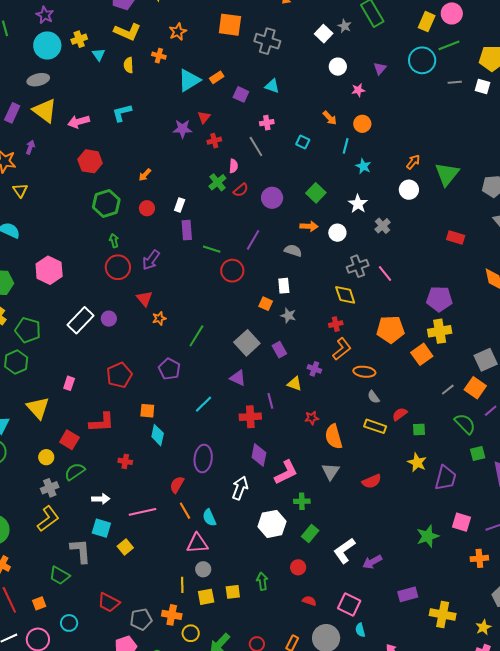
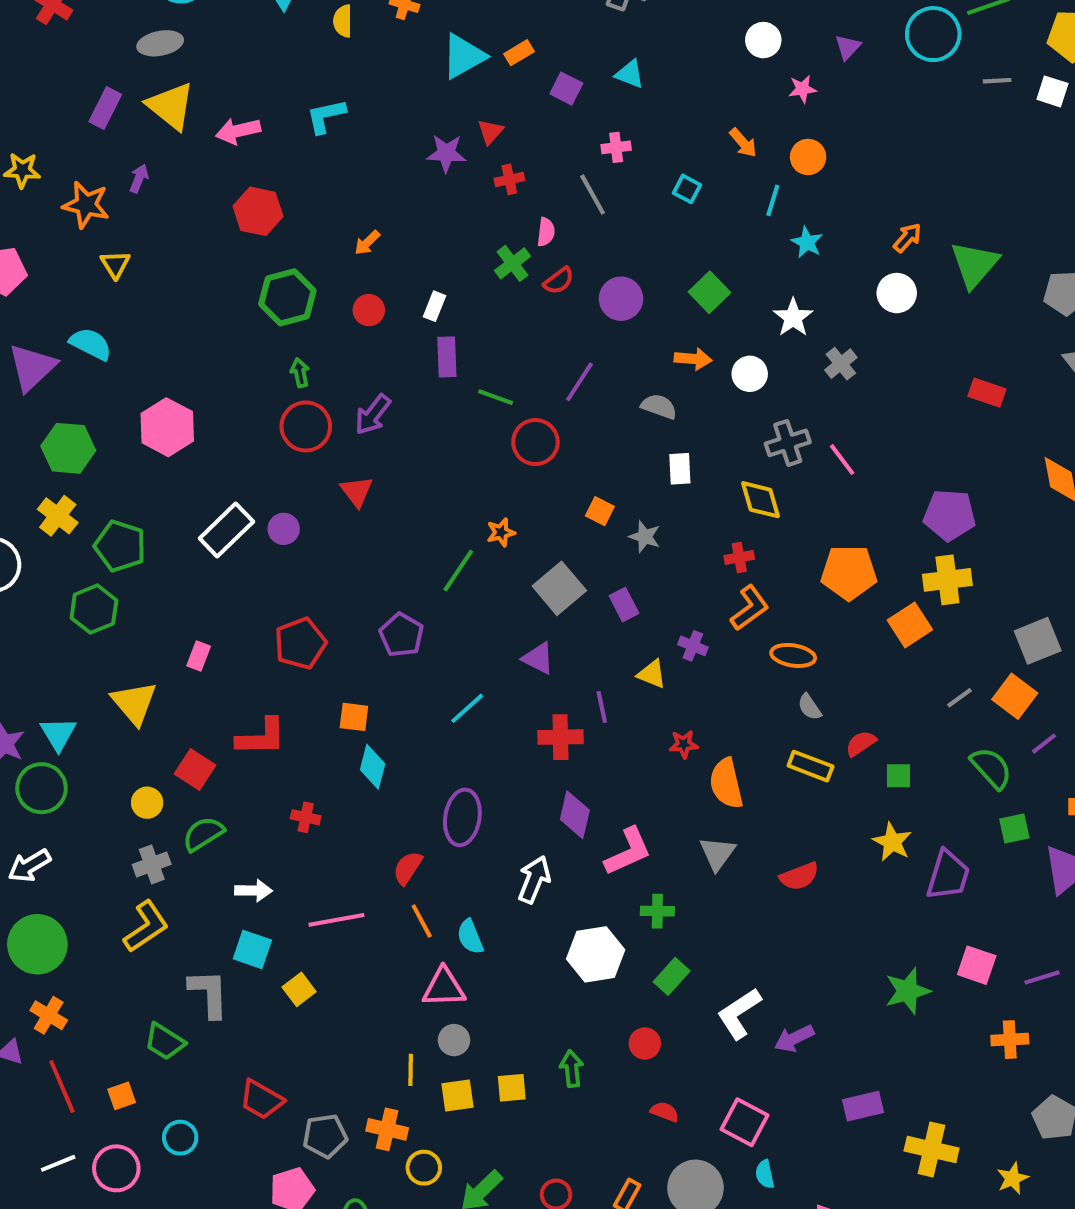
white rectangle: (284, 286) -> (680, 469), moved
orange star: (159, 318) -> (501, 532), moved

